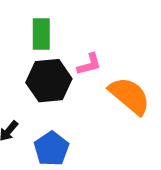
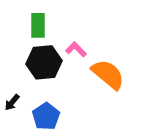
pink L-shape: (89, 64) -> (76, 49), turned -120

